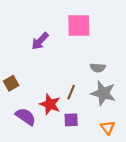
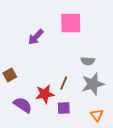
gray star: (103, 93) -> (93, 84), turned -30
red star: (50, 104) -> (45, 94), turned -30

